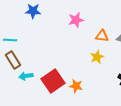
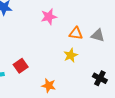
red square: (53, 81) -> (21, 66), moved, size x0.6

